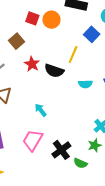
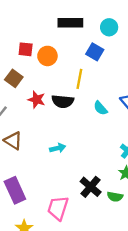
orange circle: (51, 20) -> (47, 56), moved
cyan semicircle: (85, 84) -> (100, 108), turned 64
cyan arrow: (41, 110) -> (58, 148), turned 128
pink trapezoid: (33, 140) -> (58, 208), moved

